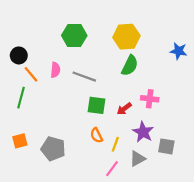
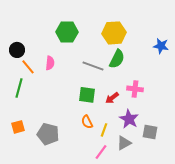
gray line: (84, 77) -> (93, 66), moved

